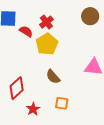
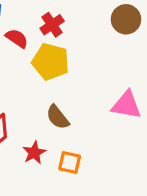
yellow pentagon: (47, 44) -> (51, 62), turned -30
red star: (33, 109) -> (34, 153), moved

